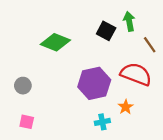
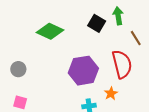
red semicircle: (136, 74) -> (122, 64), turned 52

